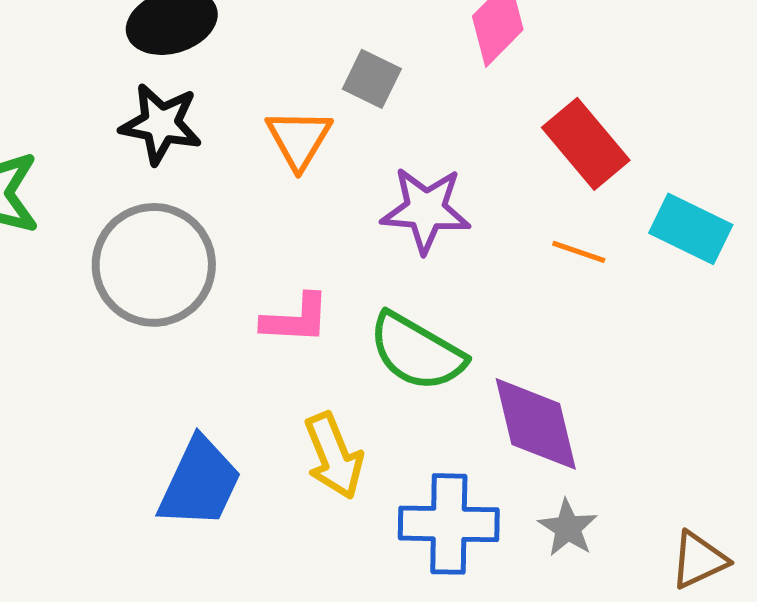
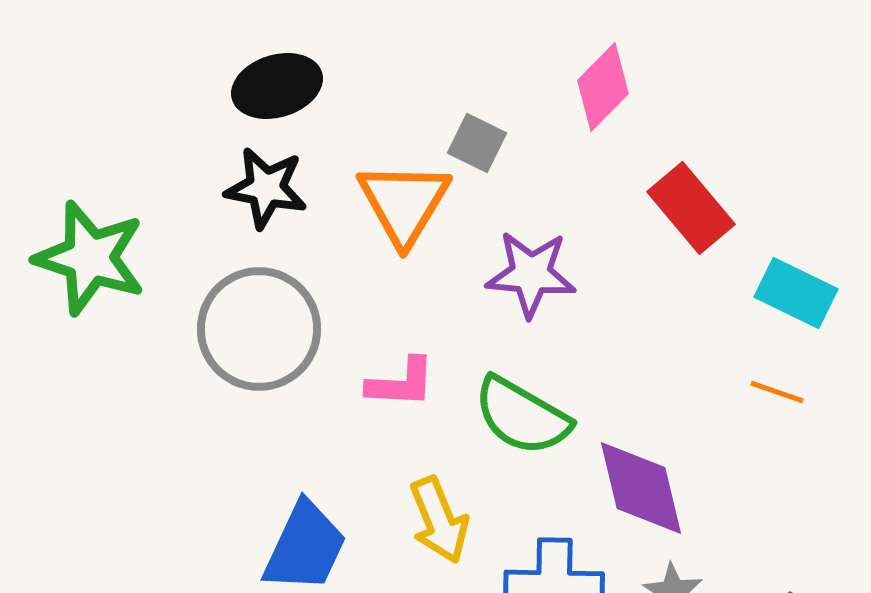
orange triangle: (299, 139) -> (404, 203), size x1.4
orange line: (579, 252) -> (777, 392), moved

